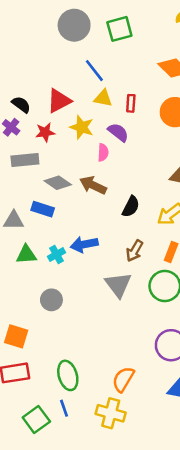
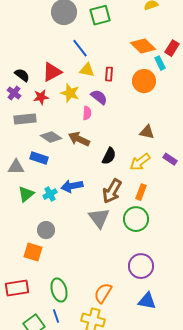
brown arrow: (135, 251) -> (112, 191), size x1.4
green triangle: (26, 254) -> (26, 194), turned -36
orange square: (16, 336) -> (33, 252), moved

